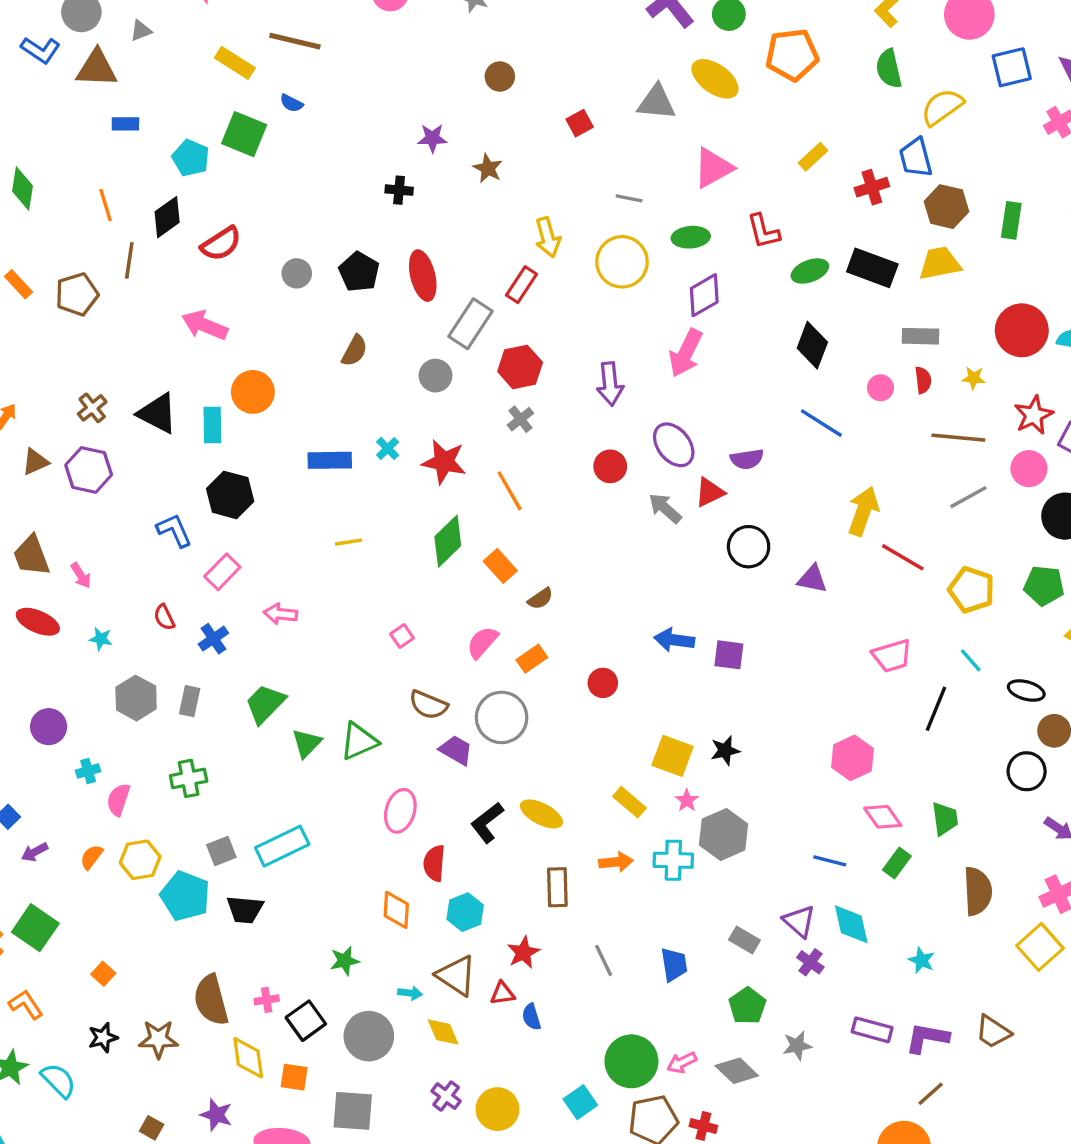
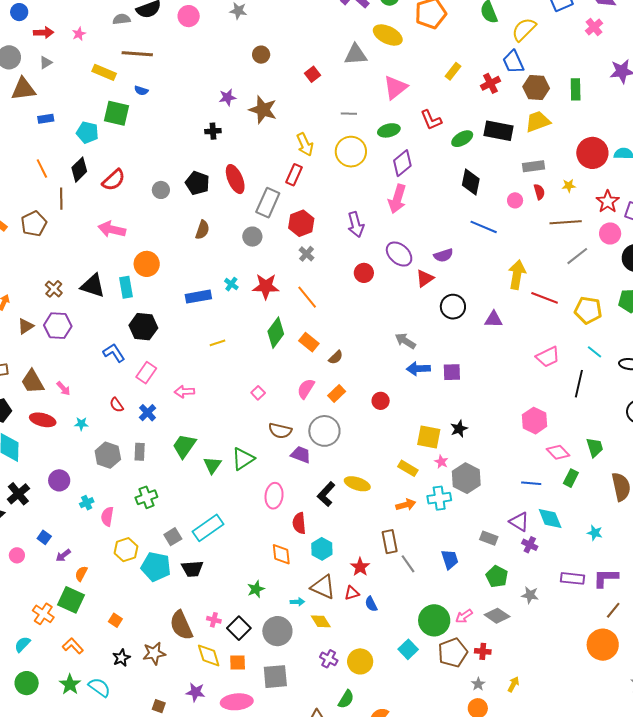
brown star: (488, 168) -> (263, 110), size x1.6
gray arrow: (665, 508) -> (405, 341), moved
orange semicircle: (92, 857) -> (81, 574), moved
brown rectangle: (557, 887) -> (390, 542), moved
pink cross: (267, 1000) -> (214, 620), turned 32
gray star: (797, 1046) -> (530, 595), turned 30

